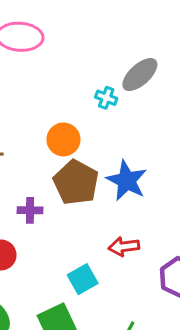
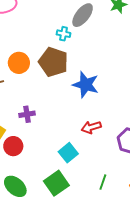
orange circle: (63, 139) -> (19, 63), moved
brown pentagon: (76, 182) -> (53, 62), moved

